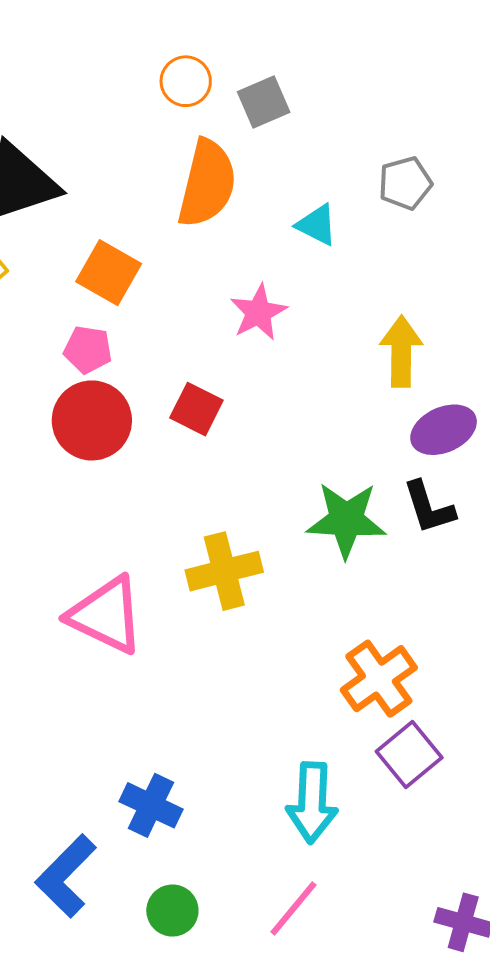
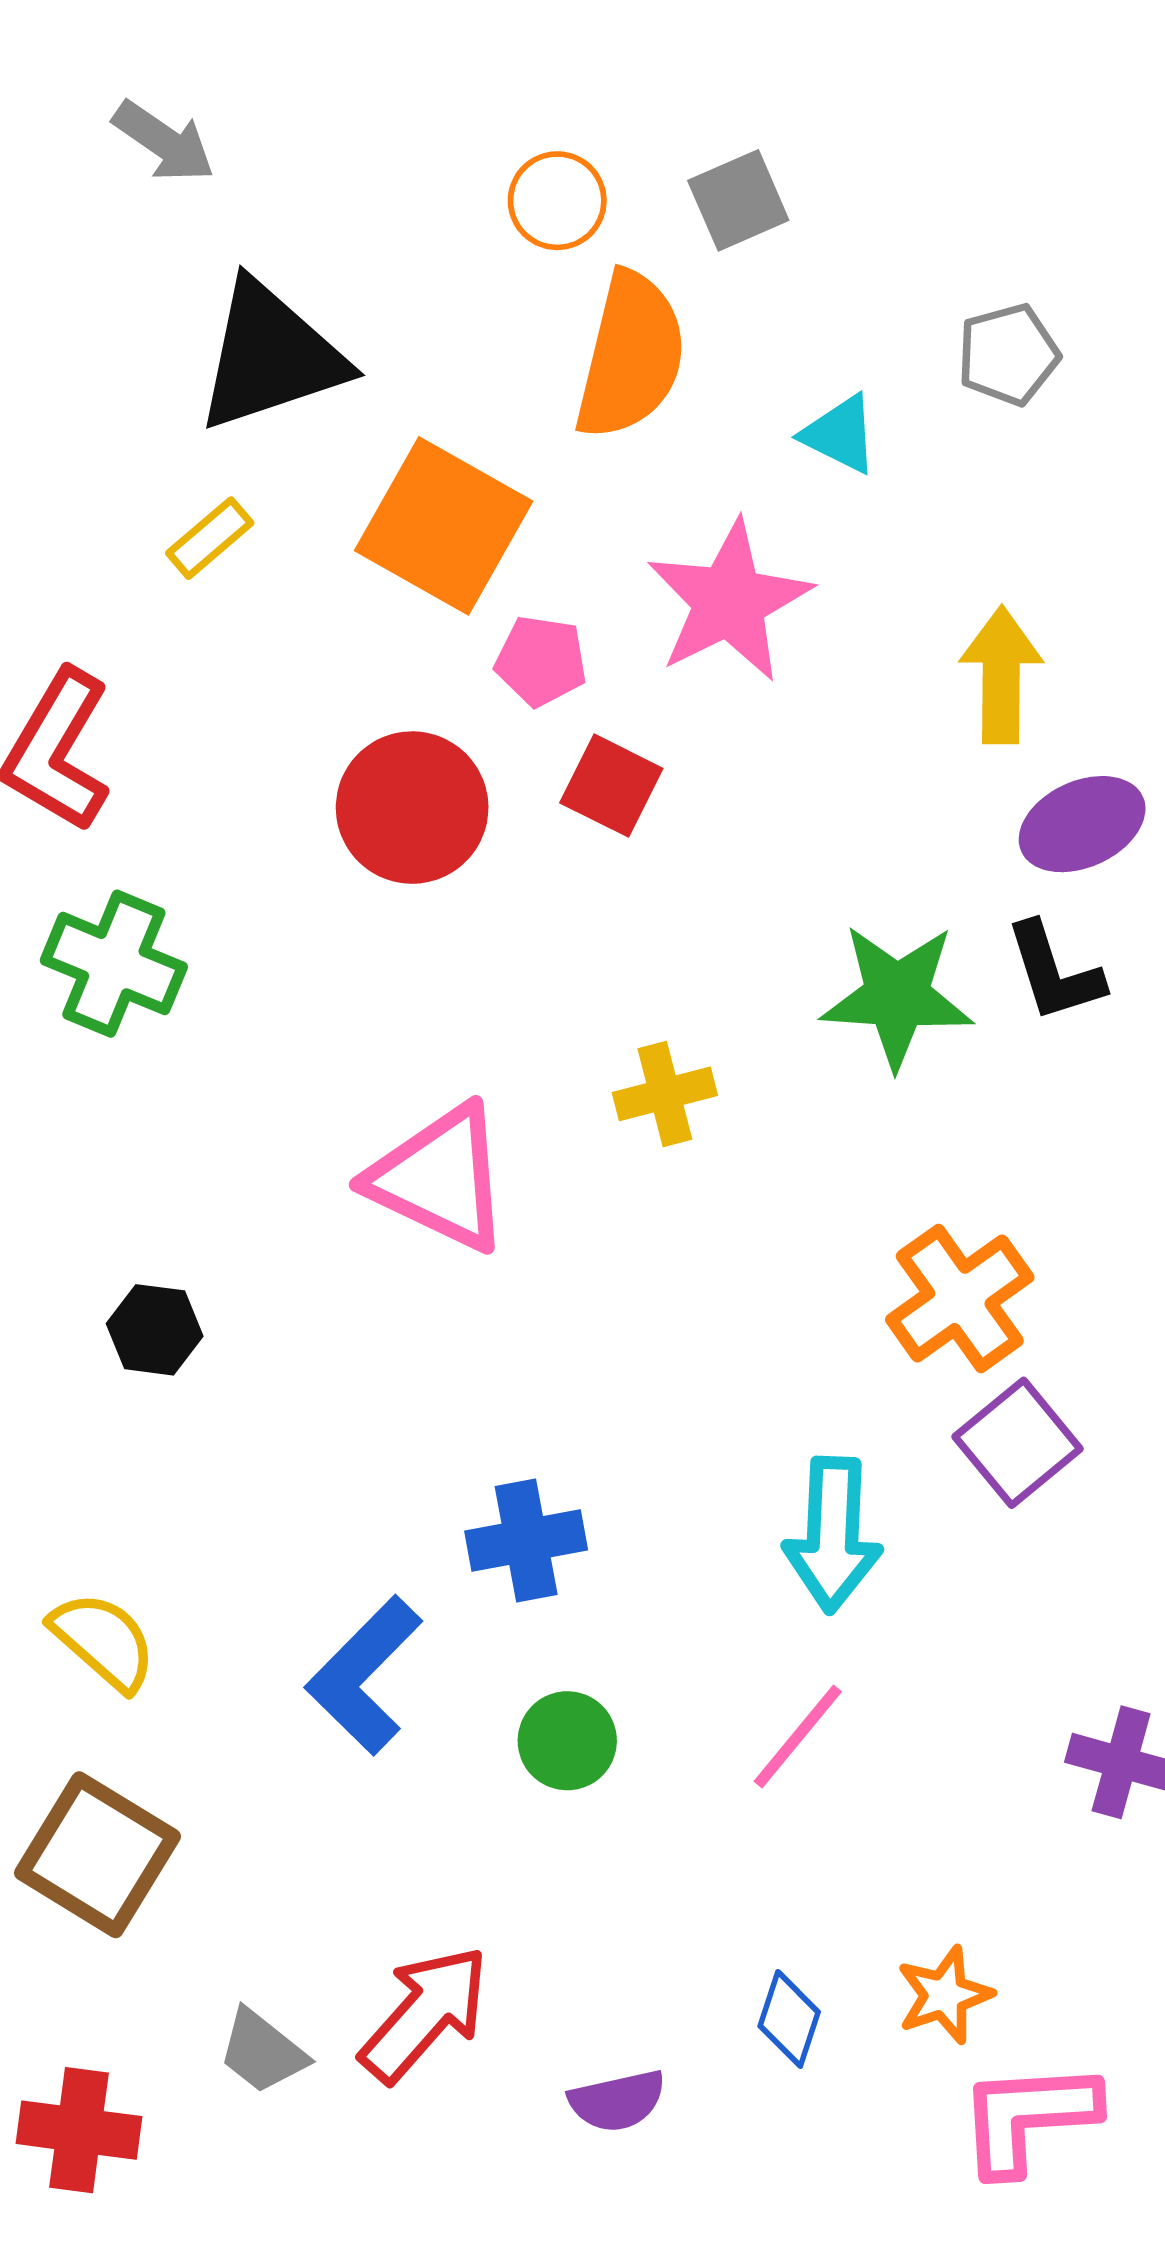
orange circle: (186, 81) -> (557, 201), moved
orange square: (109, 273) -> (444, 526), size x1.4
pink star: (258, 312) -> (729, 601), size x1.5
pink pentagon: (88, 350) -> (541, 661), moved
yellow cross: (224, 571) -> (665, 1094), size x0.7
blue cross: (151, 805) -> (526, 1540), turned -36

